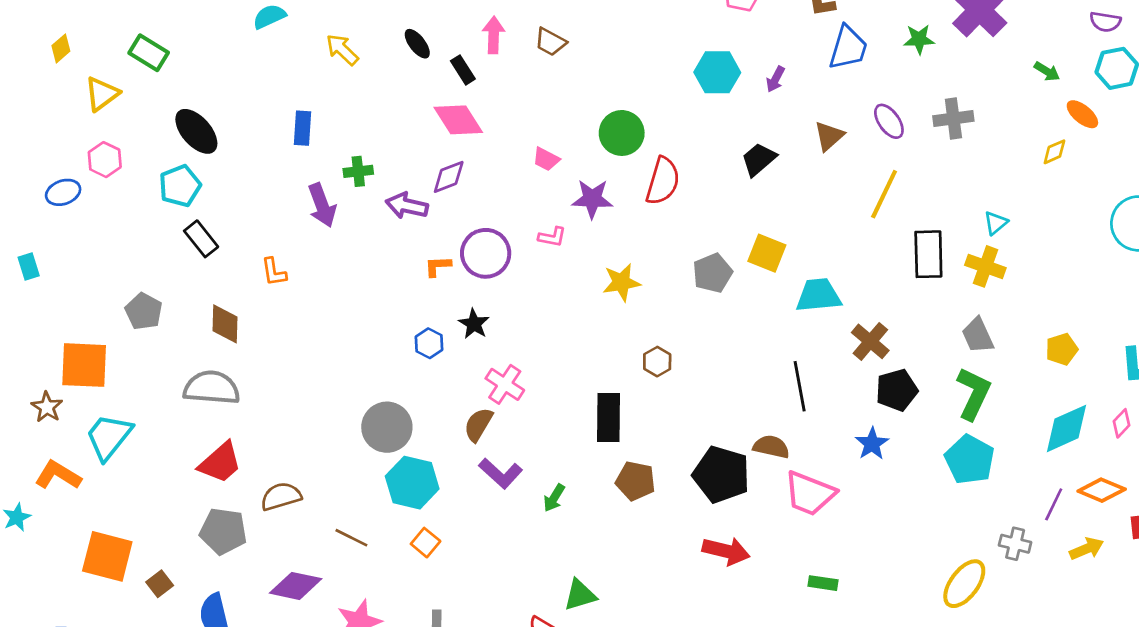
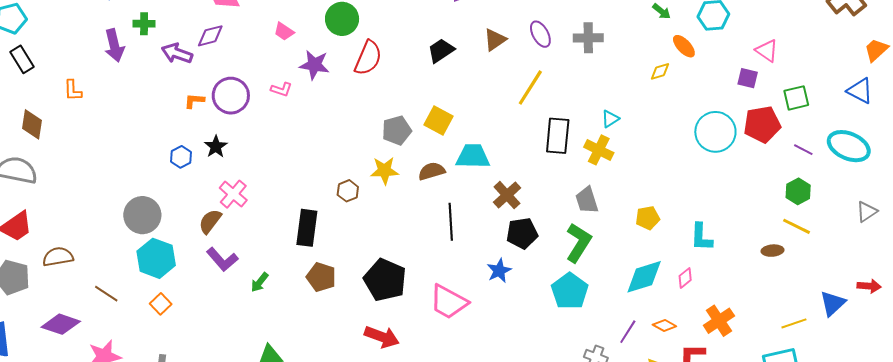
yellow star: (621, 282) -> (384, 171), moved
brown semicircle: (771, 447) -> (432, 171), moved, turned -36
orange diamond: (1102, 490) -> (664, 326), size x0.7

